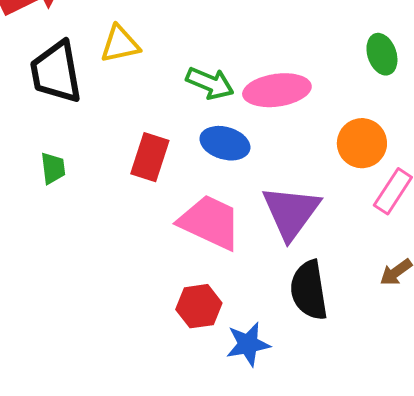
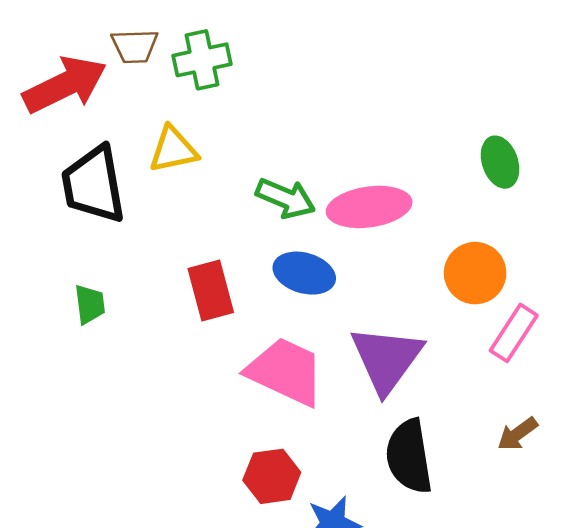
red rectangle: (150, 157) -> (211, 291), turned -33

